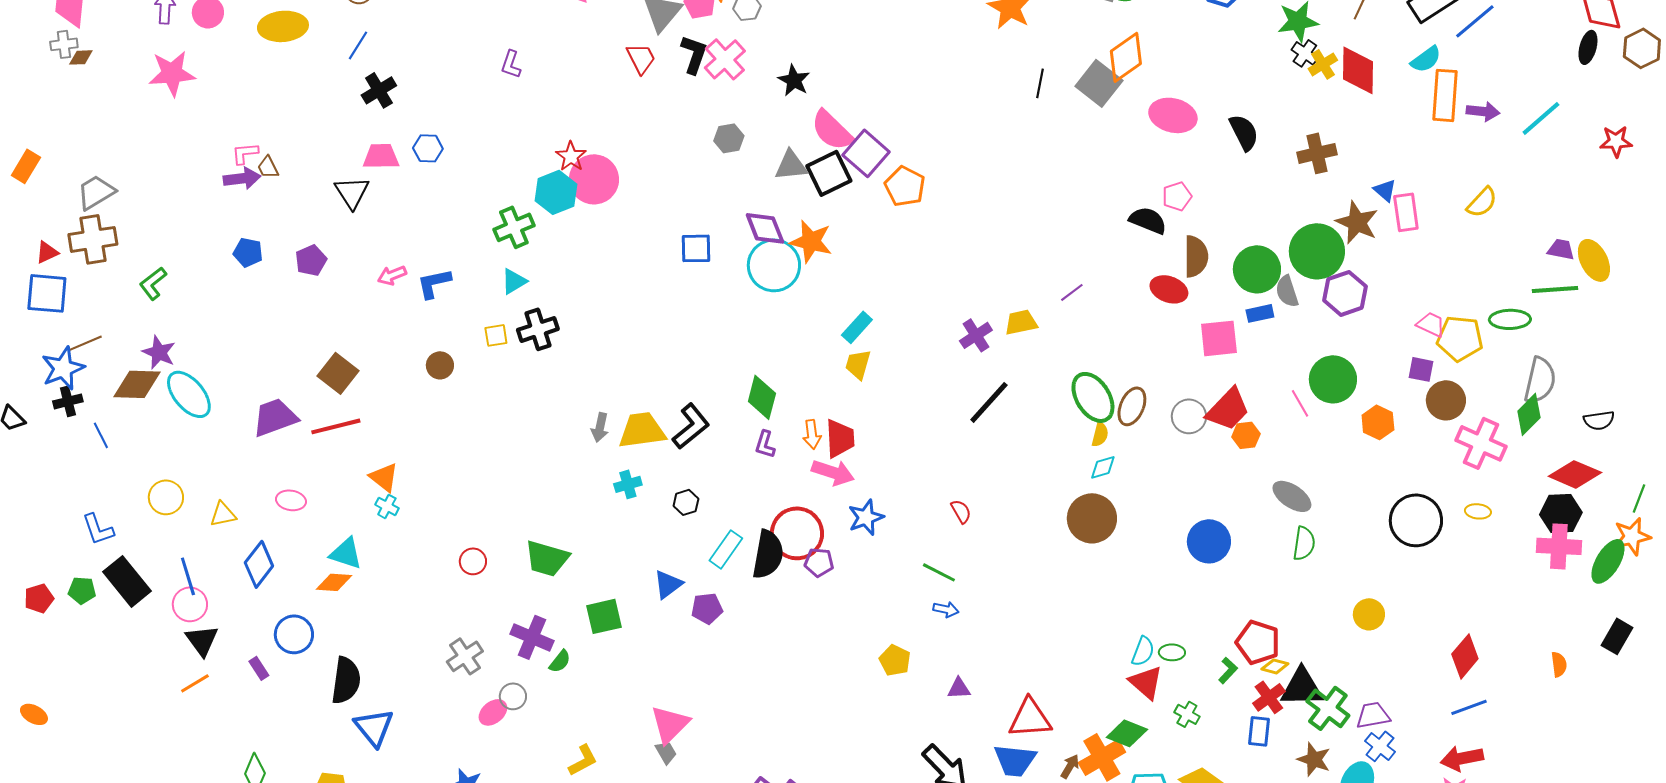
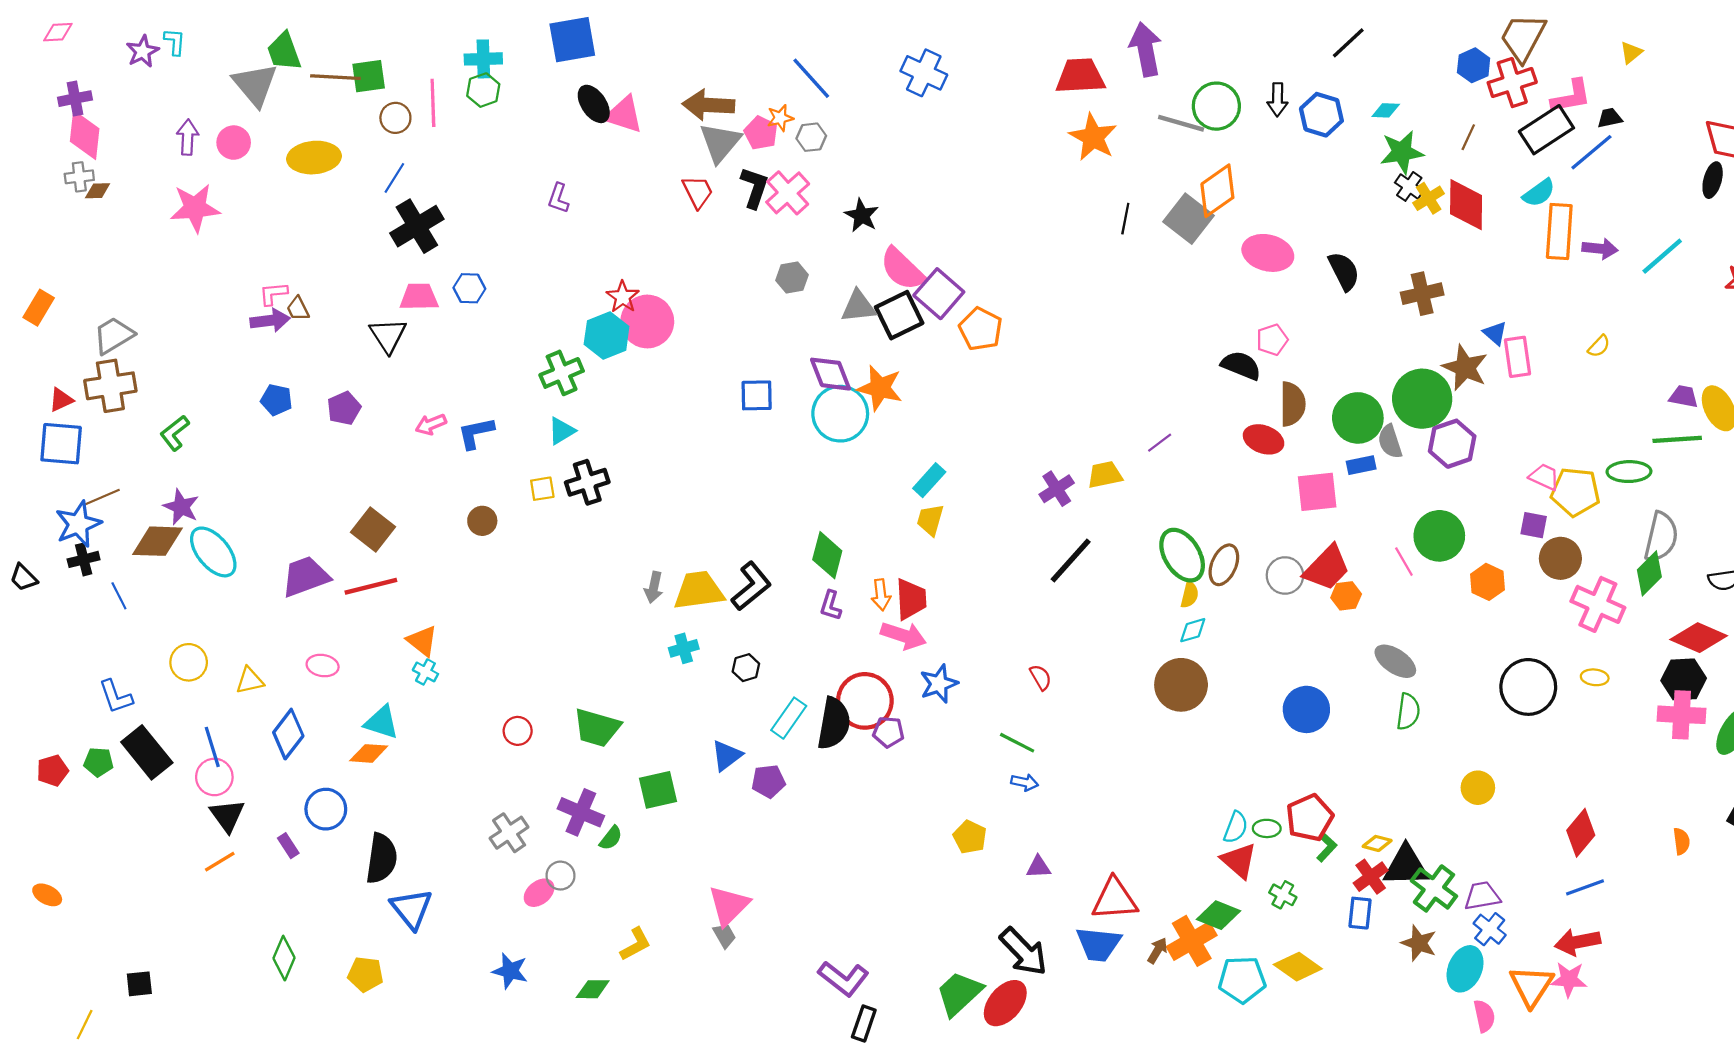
black cross: (379, 90) -> (417, 226), size x1.4
yellow semicircle: (1482, 202) -> (1599, 346), size x0.7
red pentagon: (1258, 642) -> (1310, 818), moved, turned 30

